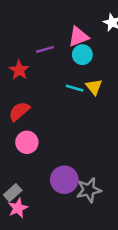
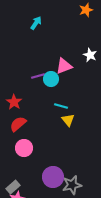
cyan circle: (82, 55) -> (51, 79), moved
red star: (19, 70) -> (14, 102), moved
yellow triangle: (94, 87) -> (68, 120), moved

